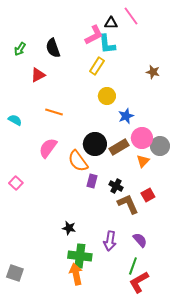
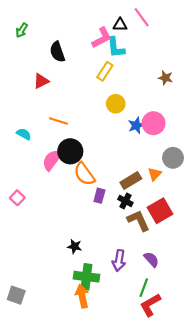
green arrow: (20, 49) -> (22, 30), moved
cyan semicircle: (15, 120) -> (24, 134), moved
pink circle: (142, 138) -> (154, 123), moved
black circle: (95, 144) -> (70, 151), moved
brown rectangle: (119, 147) -> (131, 181), moved
red square: (148, 195) -> (160, 211), size x1.6

